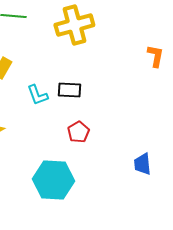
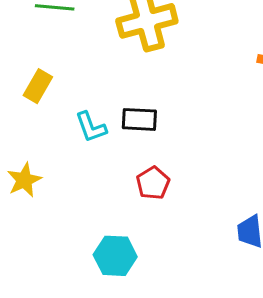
cyan hexagon: (53, 180) -> (115, 256), size x0.7

